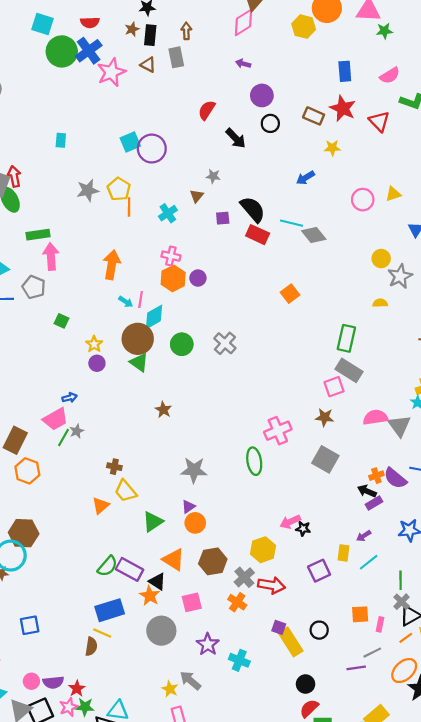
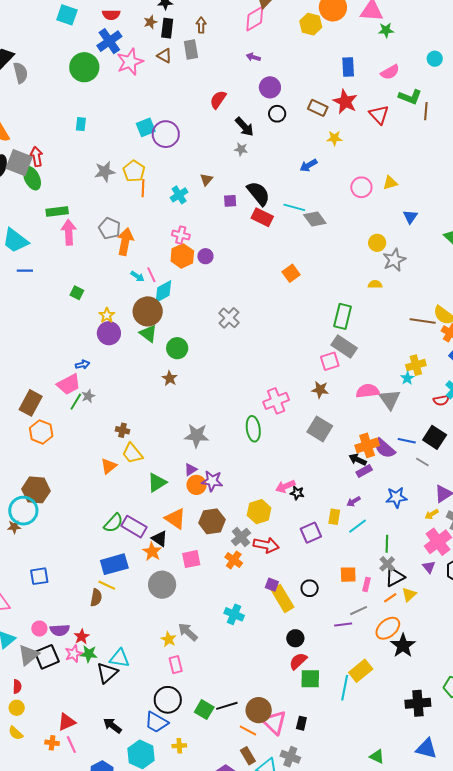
green circle: (62, 51) -> (84, 67), moved
gray star: (213, 176) -> (241, 149), moved
gray pentagon: (34, 287) -> (110, 228), moved
pink line: (141, 299) -> (151, 275), turned -35
green circle: (182, 344) -> (177, 348), moved
purple circle: (97, 363) -> (109, 333), size x1.5
orange cross: (376, 476) -> (367, 445), size x1.6
purple star: (208, 644) -> (212, 481), moved, turned -30

